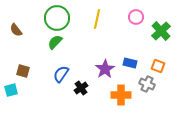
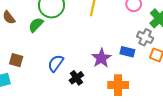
green semicircle: (55, 42) -> (36, 25), moved
gray cross: (147, 84) -> (145, 37), moved

